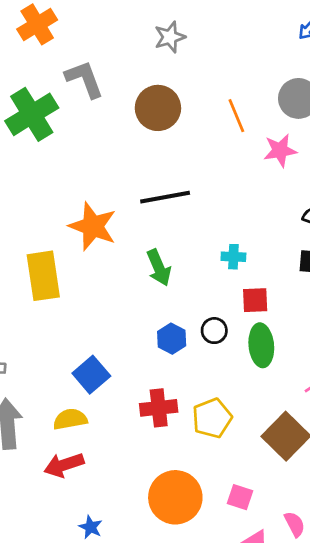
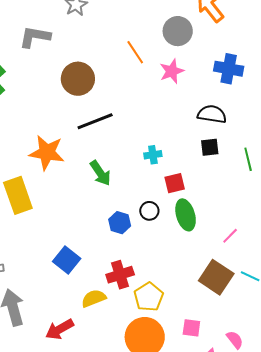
gray L-shape: (84, 79) -> (35, 37), moved, turned -48
brown circle: (158, 108) -> (78, 79), moved
yellow pentagon: (212, 418) -> (149, 297), moved
yellow semicircle: (70, 419) -> (94, 298), moved

